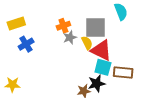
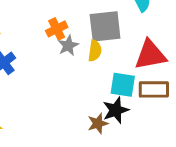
yellow semicircle: (87, 43) -> (95, 51), turned 40
red triangle: (101, 50) -> (150, 55), moved, turned -30

